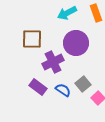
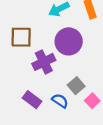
purple rectangle: (38, 87) -> (32, 100), moved
blue semicircle: (63, 90) -> (60, 101), moved

